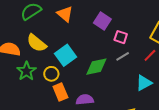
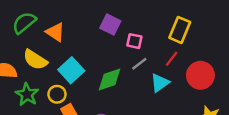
orange triangle: (65, 14) -> (55, 32), moved
cyan triangle: (144, 83) -> (160, 83), moved

